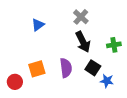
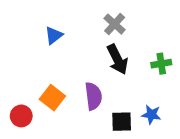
black square: (93, 68) -> (122, 122), moved, turned -35
orange square: (37, 69) -> (52, 98), turned -36

